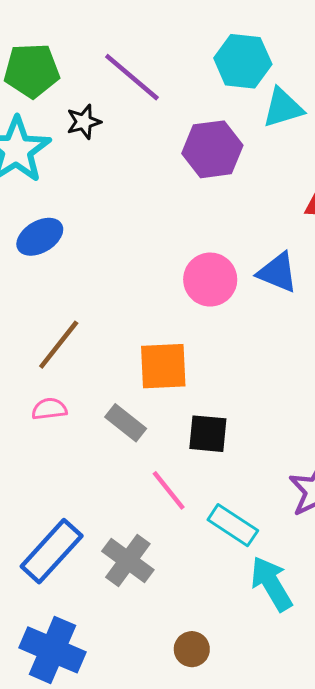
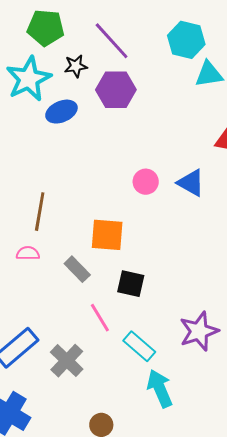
purple hexagon: (212, 149) -> (116, 90), moved
blue ellipse: (40, 237) -> (61, 112), moved
pink circle: (210, 280) -> (146, 182), size x0.7
brown line: (59, 345) -> (40, 212), turned -36

